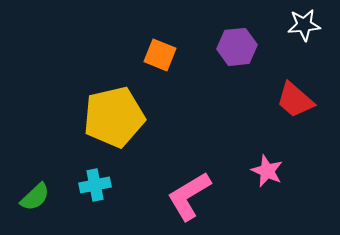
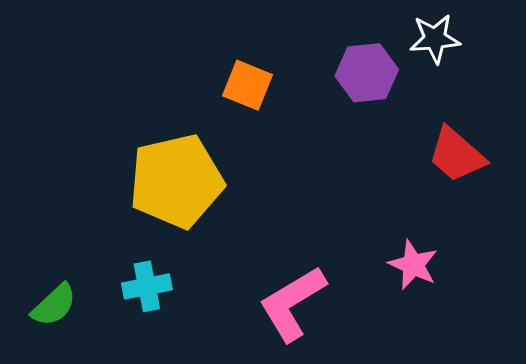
white star: (304, 25) -> (435, 39), moved

